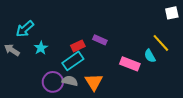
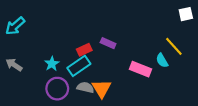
cyan arrow: (25, 29) -> (15, 26), moved
cyan star: (41, 48) -> (52, 64), moved
gray arrow: (12, 50) -> (14, 65), moved
gray semicircle: (70, 81) -> (85, 87), moved

